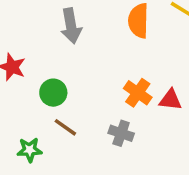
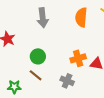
green circle: (53, 93) -> (38, 56), moved
orange cross: (138, 93) -> (78, 58), turned 35

